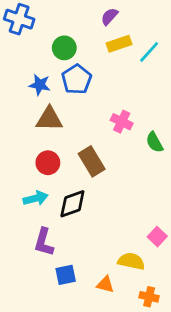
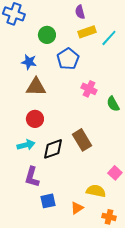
purple semicircle: (109, 16) -> (80, 12), turned -56
blue pentagon: (77, 79) -> (68, 59), moved
brown rectangle: (92, 161) -> (82, 140), moved
orange triangle: (105, 284) -> (77, 208), turned -48

